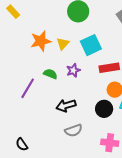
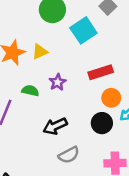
yellow triangle: (63, 44) -> (40, 52), turned 32
cyan square: (91, 45) -> (83, 30), moved

